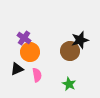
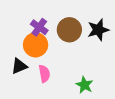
purple cross: (24, 38) -> (39, 27), moved
brown circle: (70, 51) -> (69, 30), moved

